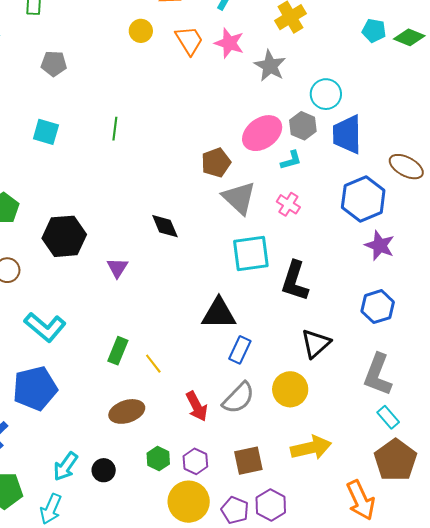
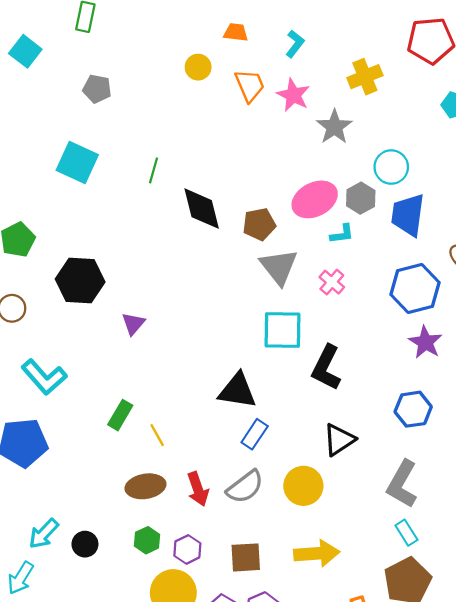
cyan square: (46, 132) -> (77, 163), size x1.4
black diamond: (165, 226) -> (202, 209), moved, size x1.4
brown ellipse: (127, 411) -> (145, 486), moved

